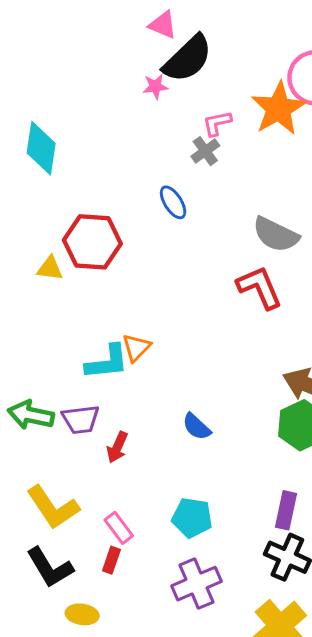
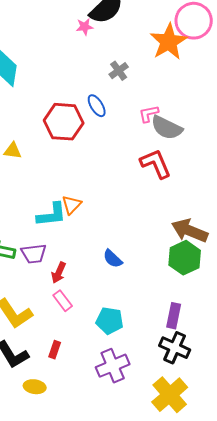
pink L-shape: (217, 123) -> (149, 114), moved
red hexagon: (92, 242) -> (64, 122), moved
pink rectangle: (119, 528) -> (63, 301), moved

